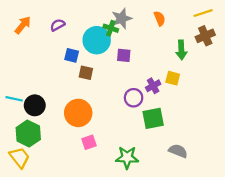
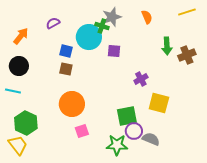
orange arrow: (23, 25) -> (21, 36), moved
brown cross: (205, 36) -> (187, 55), moved
brown square: (86, 73) -> (66, 69), moved
yellow square: (173, 78) -> (159, 103), moved, size x1.5
purple circle: (134, 98) -> (134, 131), moved
black circle: (35, 105) -> (19, 66), moved
green square: (153, 118) -> (127, 116), moved
gray semicircle: (178, 151) -> (151, 139), moved

